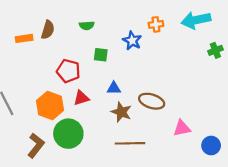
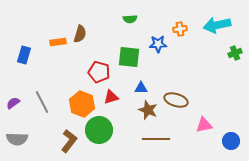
green semicircle: (87, 25) -> (130, 19), moved
blue star: (132, 41) -> (158, 44), turned -30
green square: (101, 55) -> (129, 57), size x1.6

